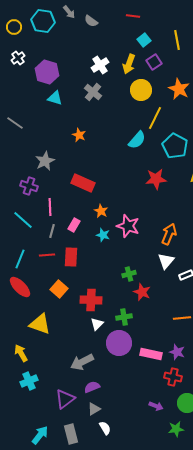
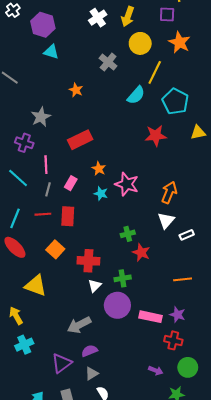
purple square: (154, 62) -> (167, 14), moved, turned 35
gray cross: (93, 92) -> (108, 62), moved
red rectangle: (83, 183) -> (80, 140), turned -50

